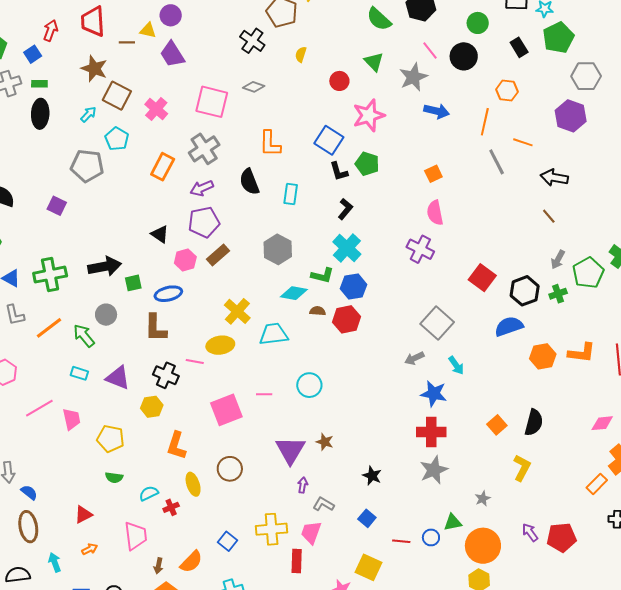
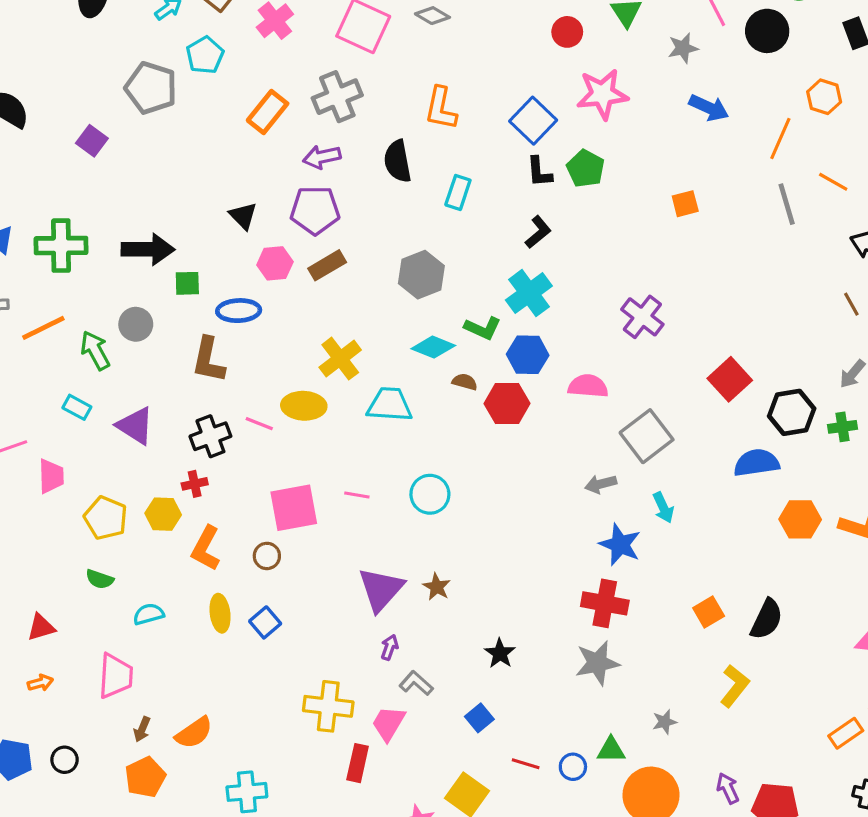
gray star: (413, 77) -> (683, 48), size x0.7
pink semicircle: (435, 213) -> (588, 386), moved, turned 95
black cross: (166, 375) -> (210, 436), turned 35
yellow hexagon: (152, 407) -> (163, 514), moved
brown circle: (230, 469) -> (267, 556), moved, size x0.7
red cross: (171, 507) -> (195, 484), moved
blue square: (227, 541) -> (265, 622), moved

